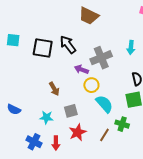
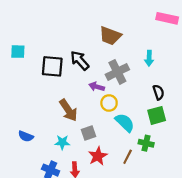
brown trapezoid: (89, 16) -> (110, 36), moved
cyan square: (13, 40) -> (18, 52), moved
brown arrow: (54, 89) -> (68, 110), size x1.5

